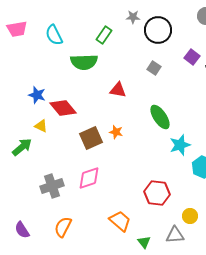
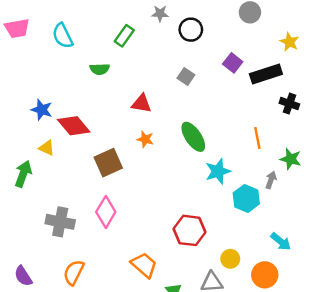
black circle: (158, 30) -> (191, 30), size x0.7
green semicircle: (84, 62) -> (100, 69), size x0.6
orange star: (116, 132) -> (145, 139), moved
green arrow: (22, 147) -> (23, 174), turned -30
pink diamond: (89, 178) -> (106, 212), turned -40
gray cross: (52, 186) -> (60, 222), turned 30

